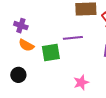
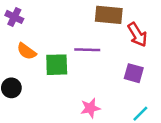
purple cross: (21, 26) -> (14, 17), moved

